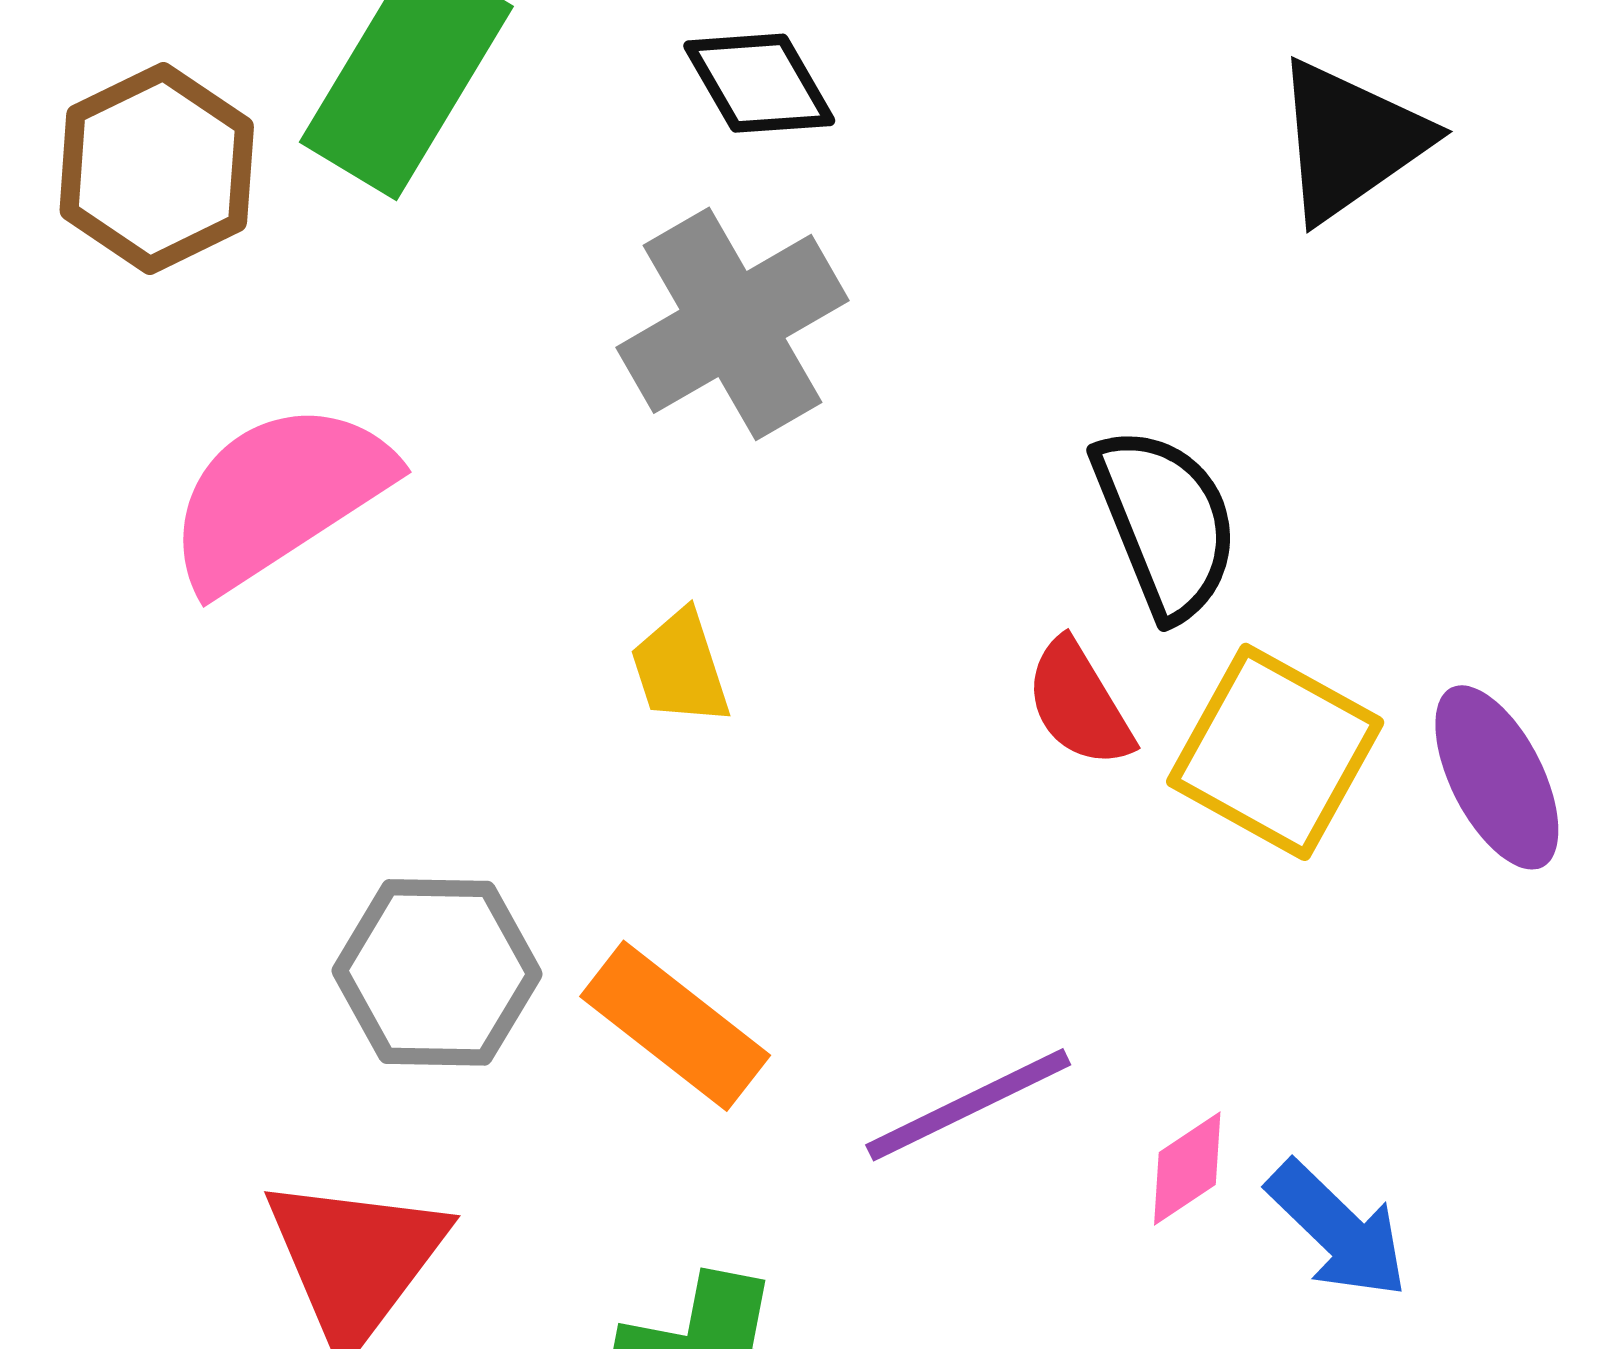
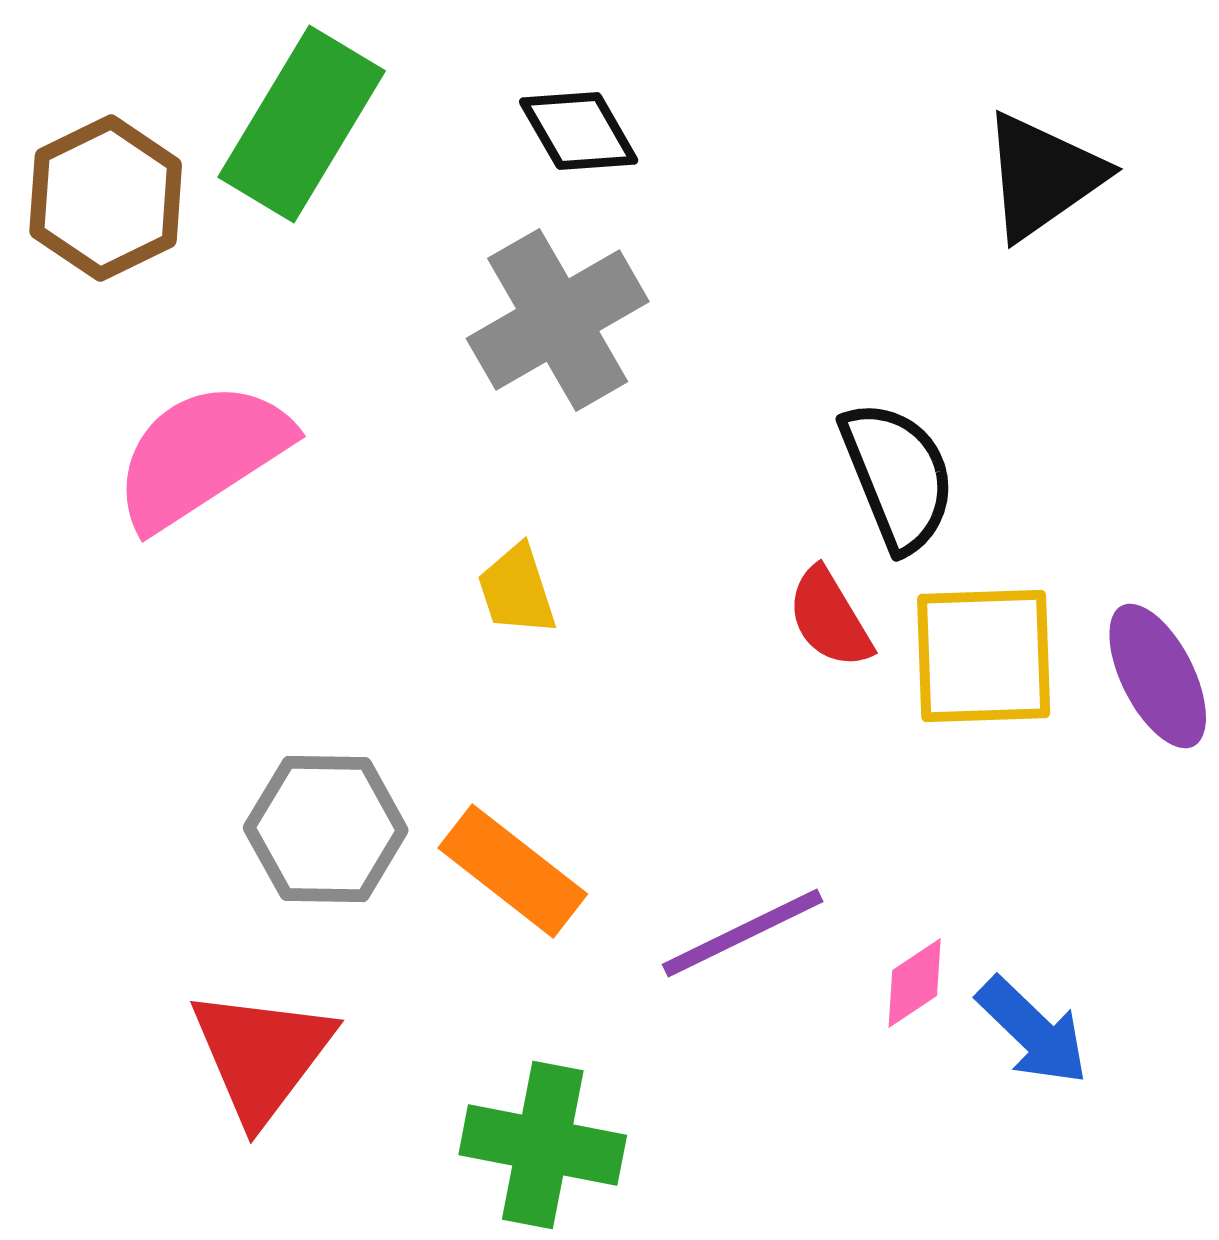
yellow square: (1275, 752) -> (984, 656), turned -31

